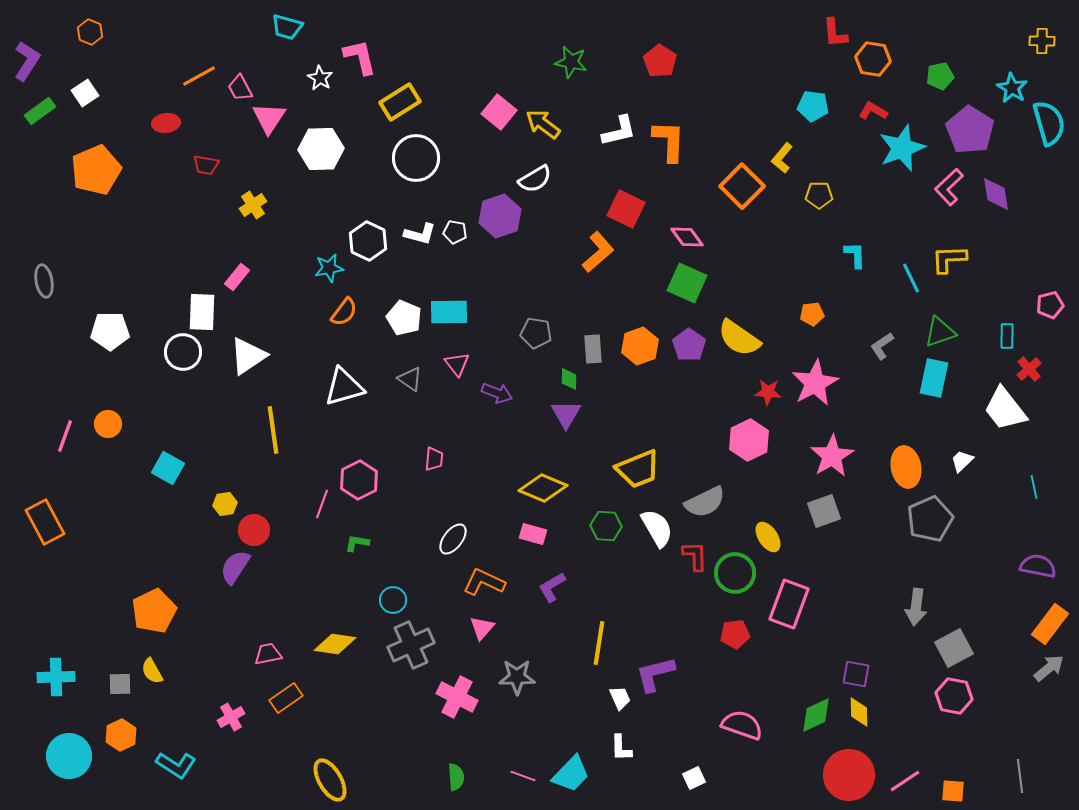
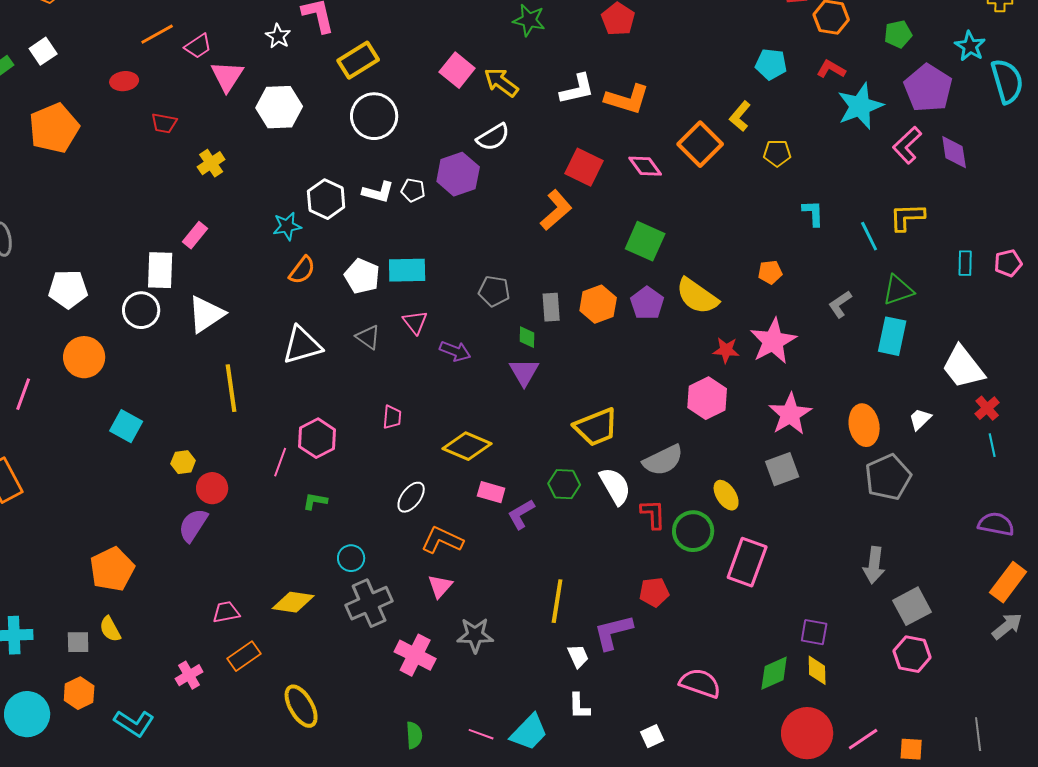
pink trapezoid: (240, 88) -> (198, 46), turned -96
orange L-shape: (669, 141) -> (627, 99), turned 105
pink diamond: (687, 237) -> (645, 166), moved
cyan rectangle: (1007, 336) -> (965, 263), moved
red cross: (1029, 369) -> (987, 408), moved
orange circle: (108, 424) -> (84, 357), moved, size x1.5
yellow diamond: (543, 488) -> (467, 446), moved
purple L-shape: (552, 587) -> (521, 514), moved
red pentagon: (735, 634) -> (654, 592), moved
yellow ellipse: (330, 780) -> (301, 706), moved

